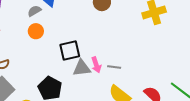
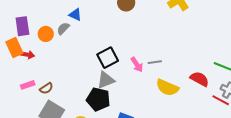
orange circle: (36, 31) -> (46, 34), moved
gray triangle: (82, 68) -> (106, 80), moved

